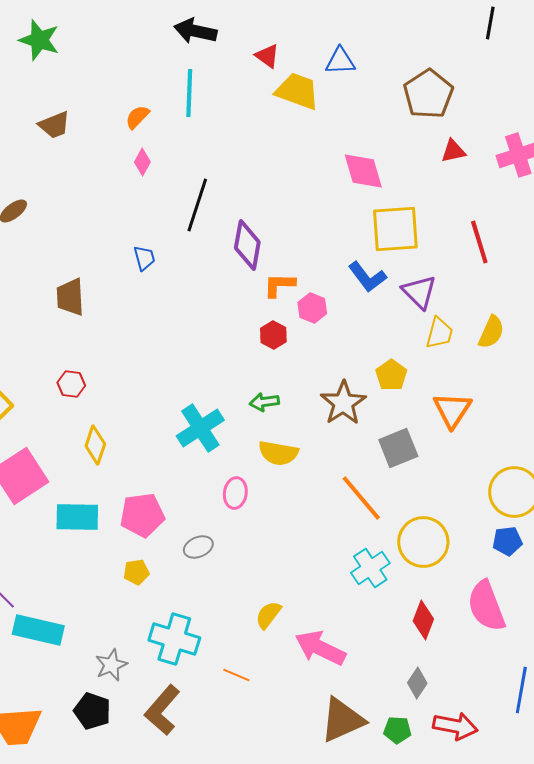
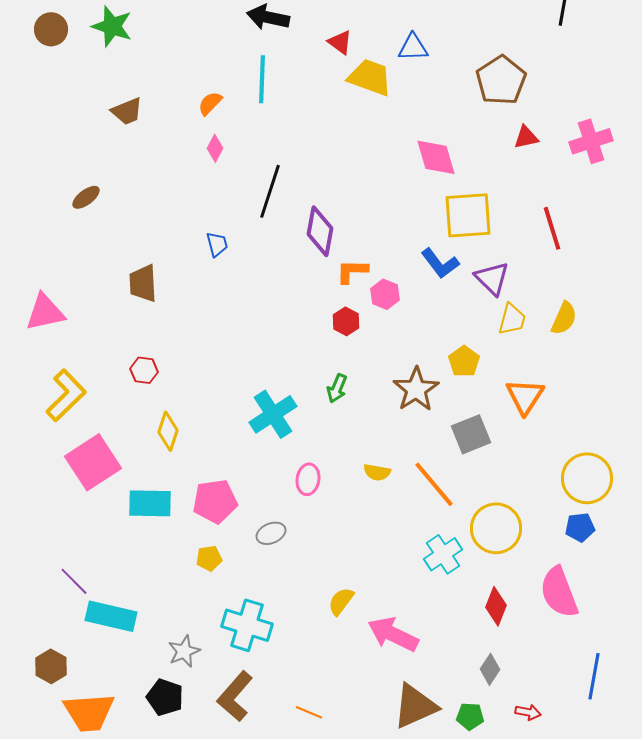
green arrow: (264, 402) -> (337, 388), turned -60
yellow semicircle: (278, 453) -> (377, 472), moved, size x0.7
orange line: (236, 675) -> (309, 712), moved
red arrow: (455, 726) -> (528, 712), size x0.6

